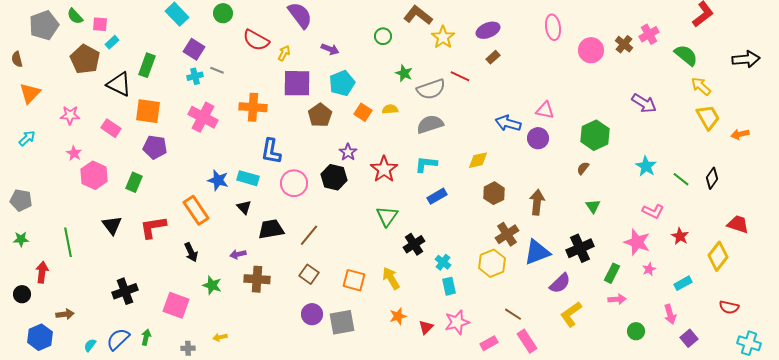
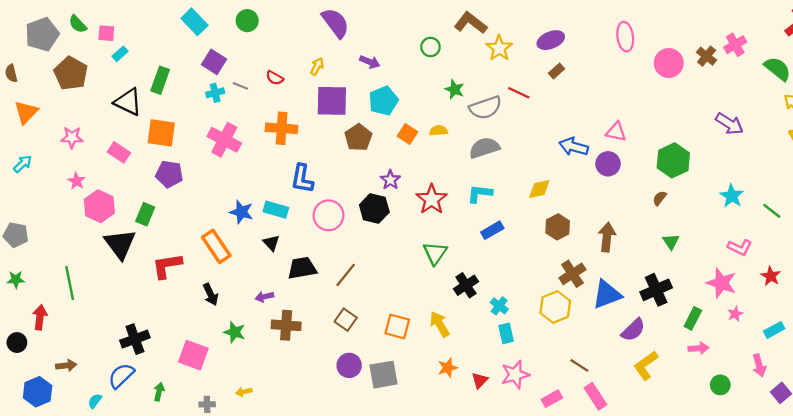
red semicircle: (256, 40) -> (275, 78), moved, size x0.6
brown pentagon: (85, 59) -> (71, 73), moved
black triangle: (112, 225) -> (120, 244), moved, size x1.4
blue semicircle: (118, 339) -> (121, 376), moved

